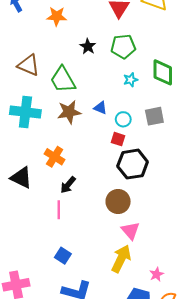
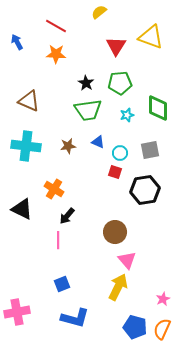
green trapezoid: (63, 80) -> (88, 110), moved, turned -68
brown star: (69, 112) -> (68, 146), size x0.7
black hexagon: (133, 164) -> (145, 190), moved
blue square: (63, 256) -> (62, 284), turned 35
pink star: (157, 274) -> (163, 299), moved

